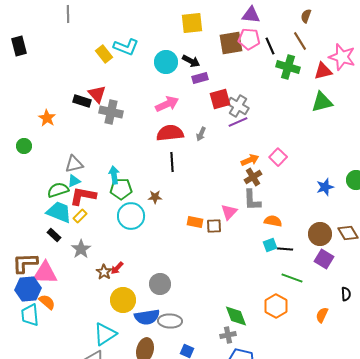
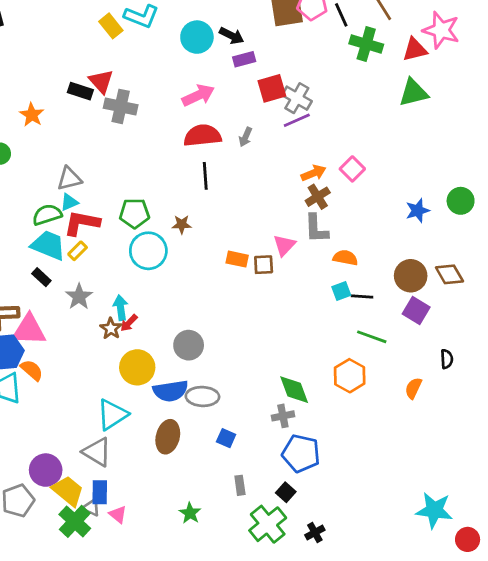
cyan arrow: (114, 175) -> (121, 308), moved

